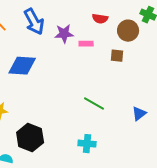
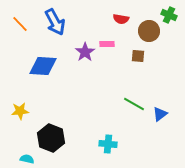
purple star: (64, 34) -> (85, 52), moved, turned -30
green line: (94, 104) -> (134, 104), moved

